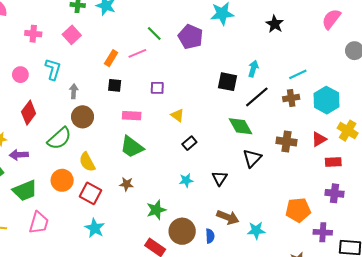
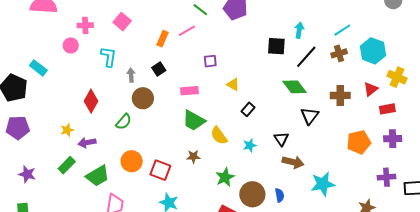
pink circle: (20, 75) -> (71, 45), moved
black square: (115, 85) -> (159, 69), moved, turned -32
green semicircle: (59, 138) -> (124, 122), size x0.7
yellow semicircle: (87, 162) -> (219, 136), moved
orange pentagon: (298, 210) -> (359, 142), moved
brown arrow: (228, 217) -> (293, 162), moved
cyan star: (256, 230) -> (323, 184), size x1.4

